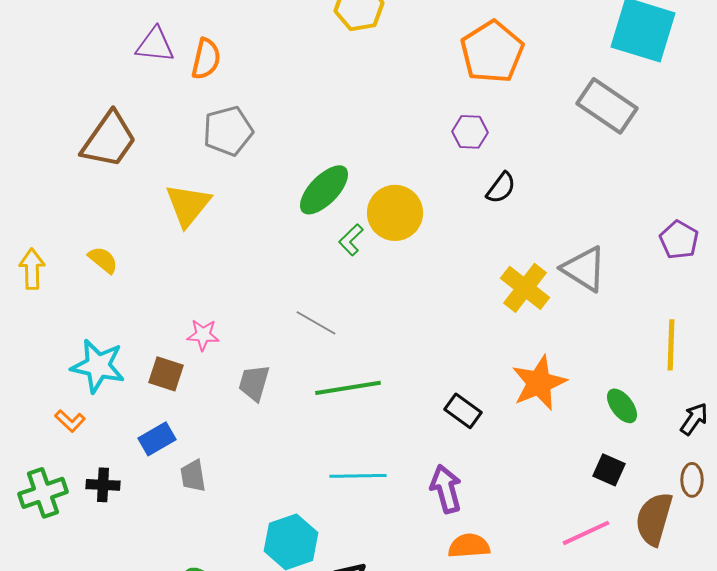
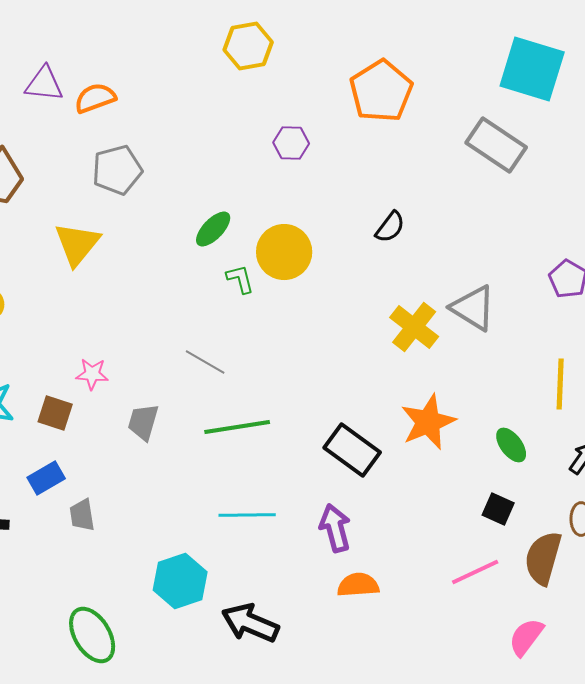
orange semicircle: (206, 59) -> (95, 98), turned -123
purple hexagon: (470, 132) -> (291, 143), moved
green ellipse: (324, 190) -> (213, 229), size x0.7
green L-shape: (351, 240) -> (240, 279), turned 120
black rectangle: (463, 411) -> (352, 450), size x1.5

